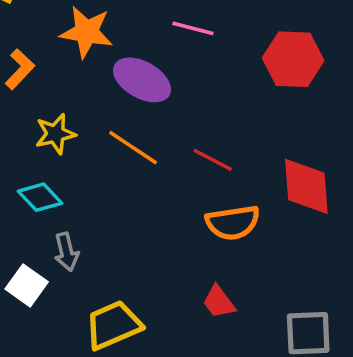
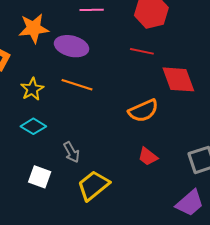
red line: (213, 160) -> (142, 51), moved
gray arrow: (66, 252) -> (71, 152), moved

